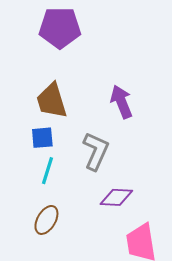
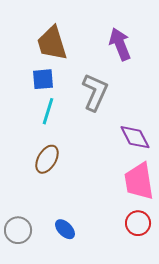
purple diamond: (116, 197) -> (135, 137), moved, turned 60

